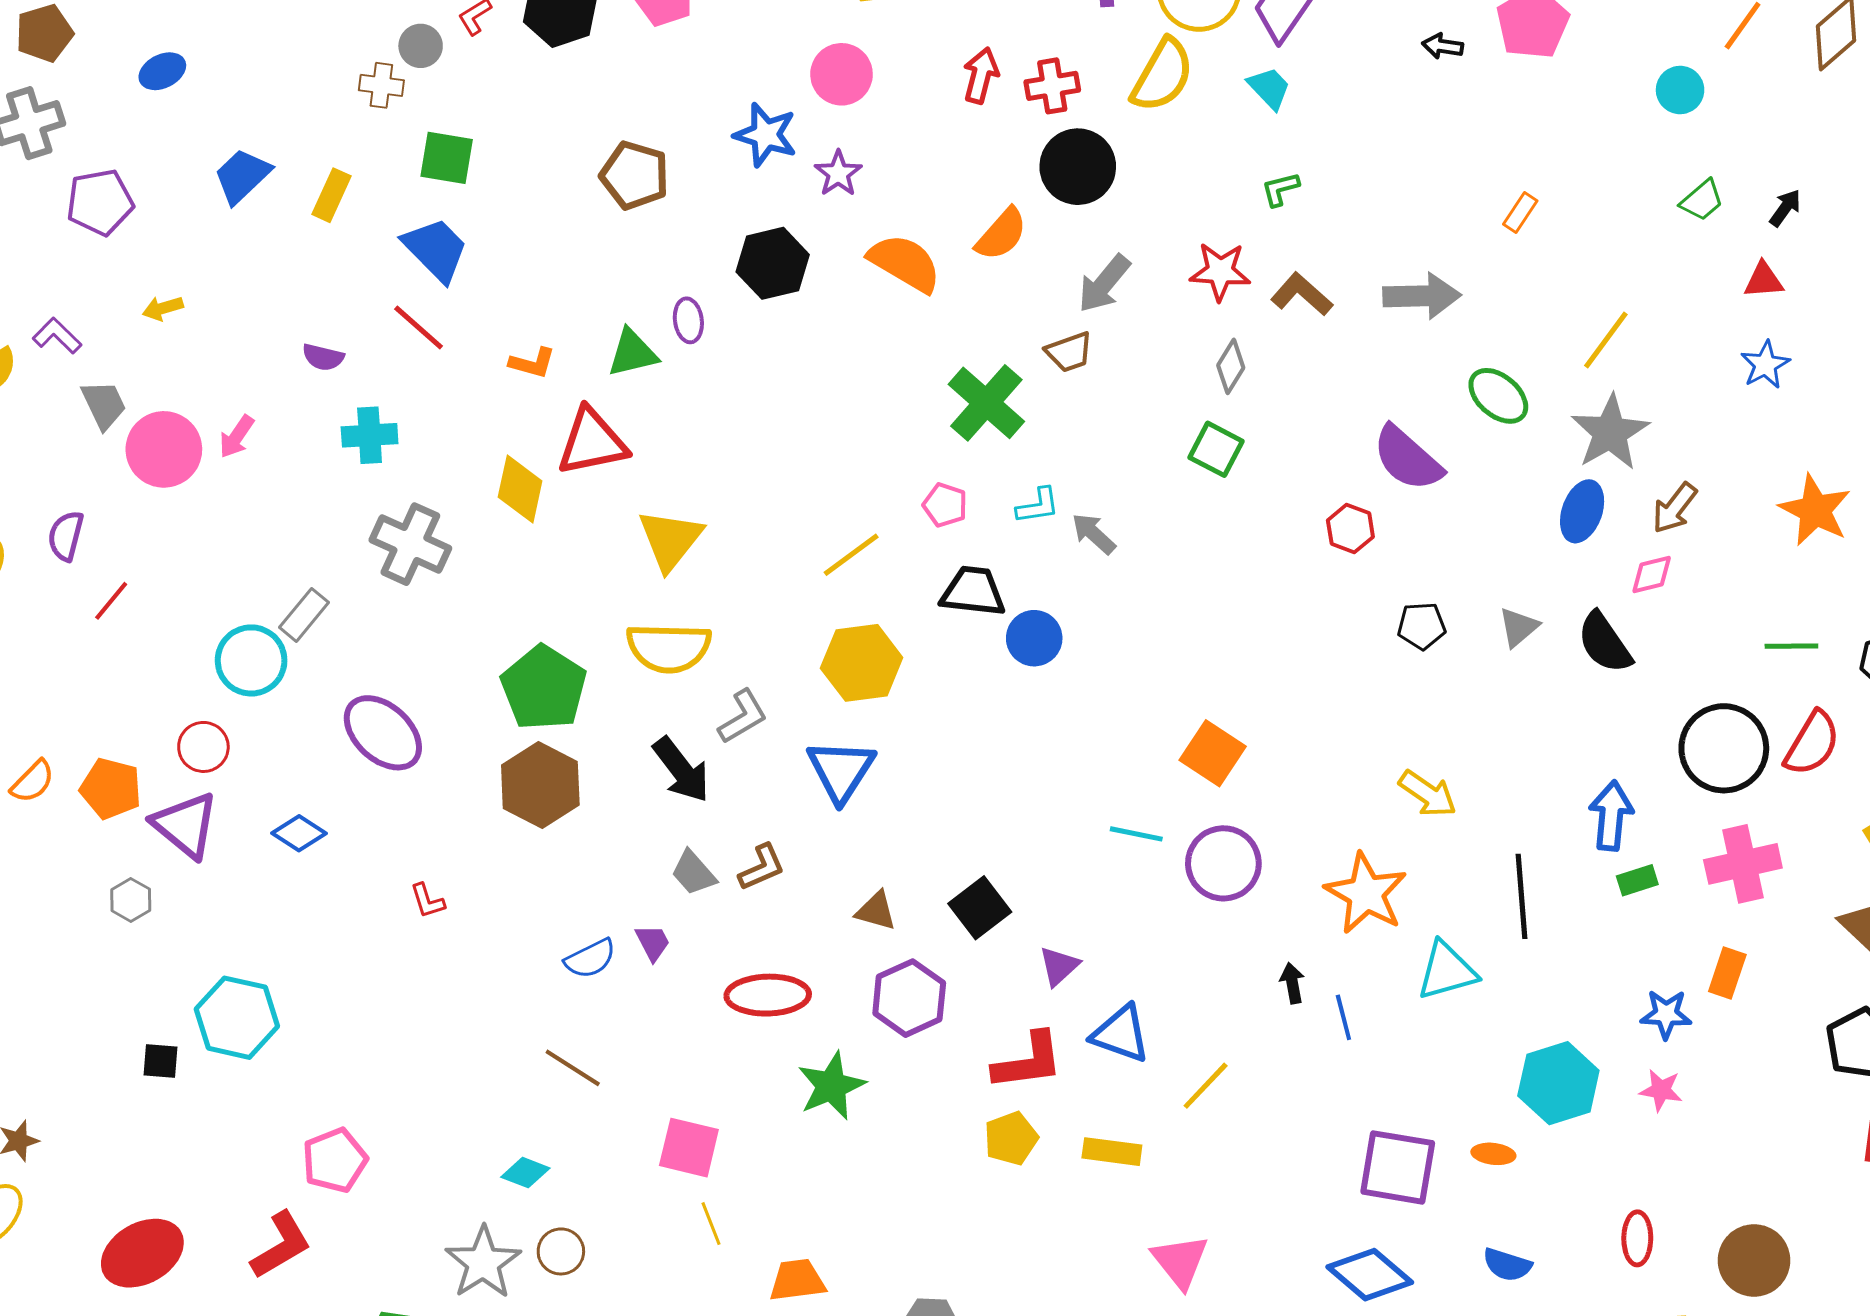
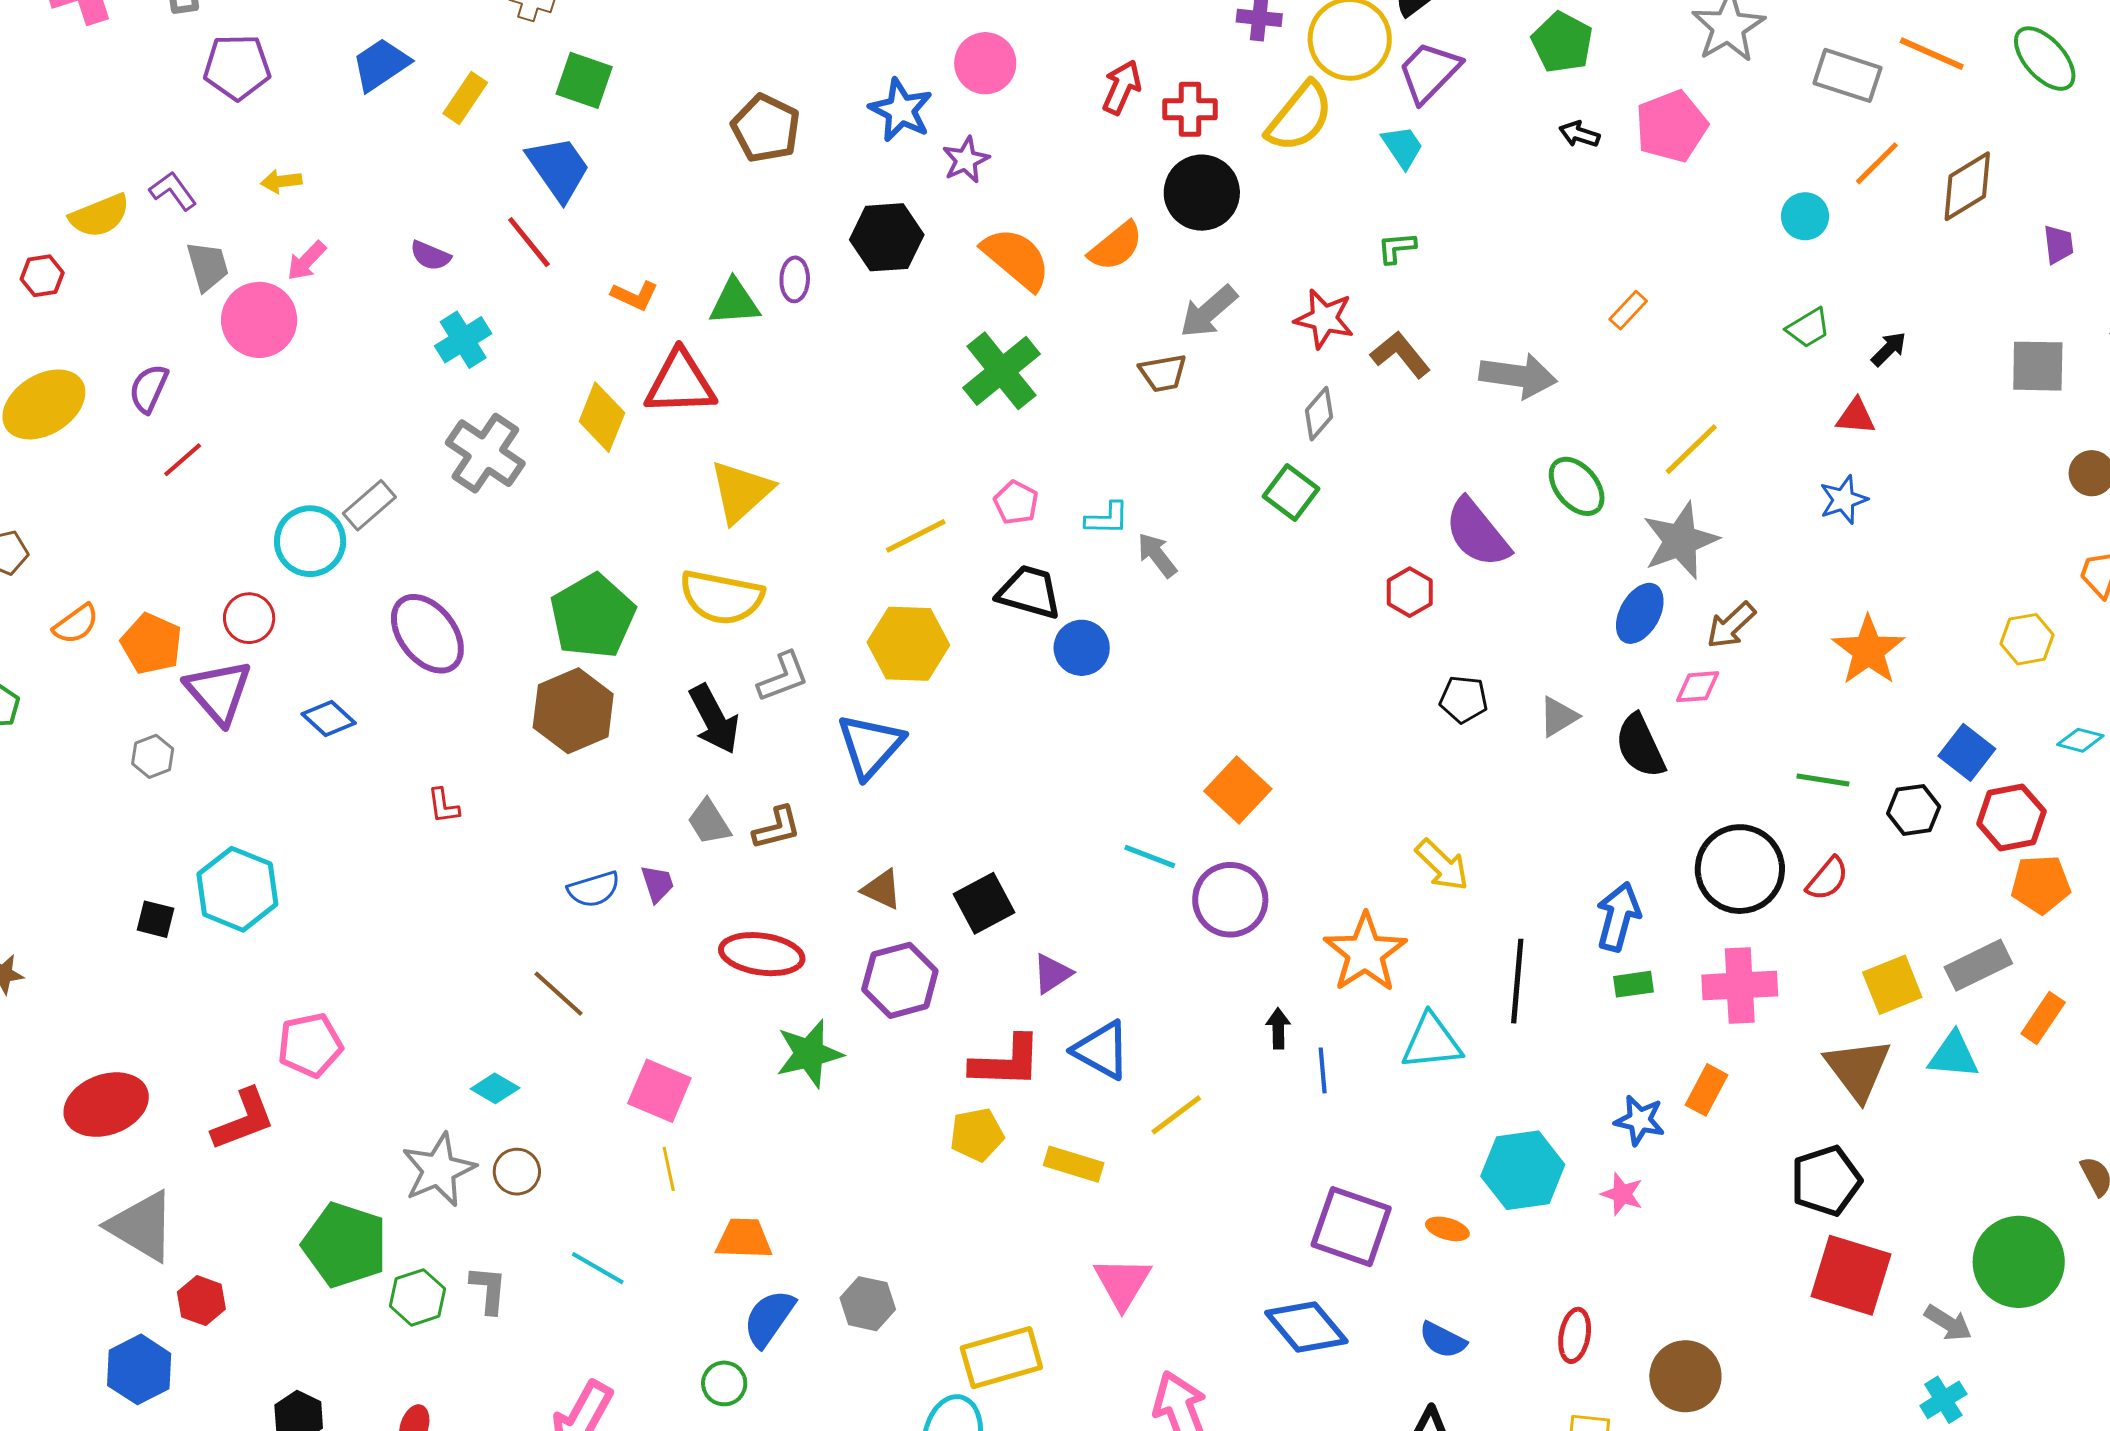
green cross: (986, 403) -> (1001, 371), moved
cyan cross: (370, 435) -> (463, 340), turned -38
pink arrow: (236, 437) -> (306, 261), moved
red semicircle: (1812, 743) -> (1827, 879), size x0.7

